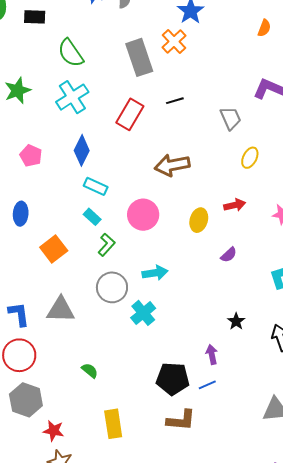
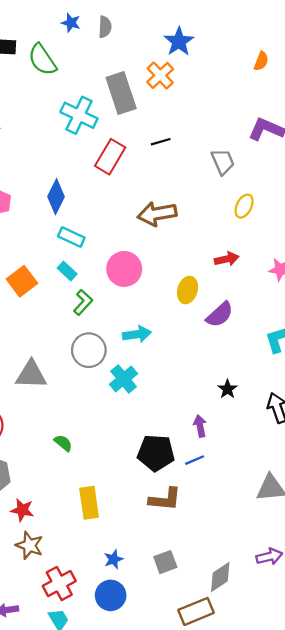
green semicircle: (71, 53) -> (42, 60), moved
cyan cross: (72, 97) -> (79, 115), moved, turned -32
yellow ellipse: (199, 220) -> (188, 290), moved
orange square: (54, 249) -> (22, 281), moved
purple semicircle: (229, 255) -> (220, 315), size x1.5

